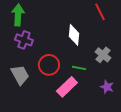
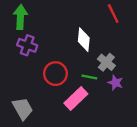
gray cross: (103, 55) -> (106, 62), moved
gray trapezoid: (20, 75) -> (23, 109), moved
purple star: (107, 87) -> (115, 83), moved

